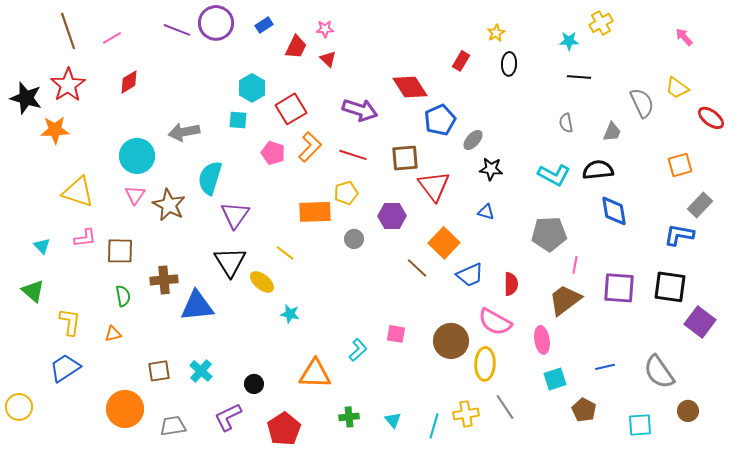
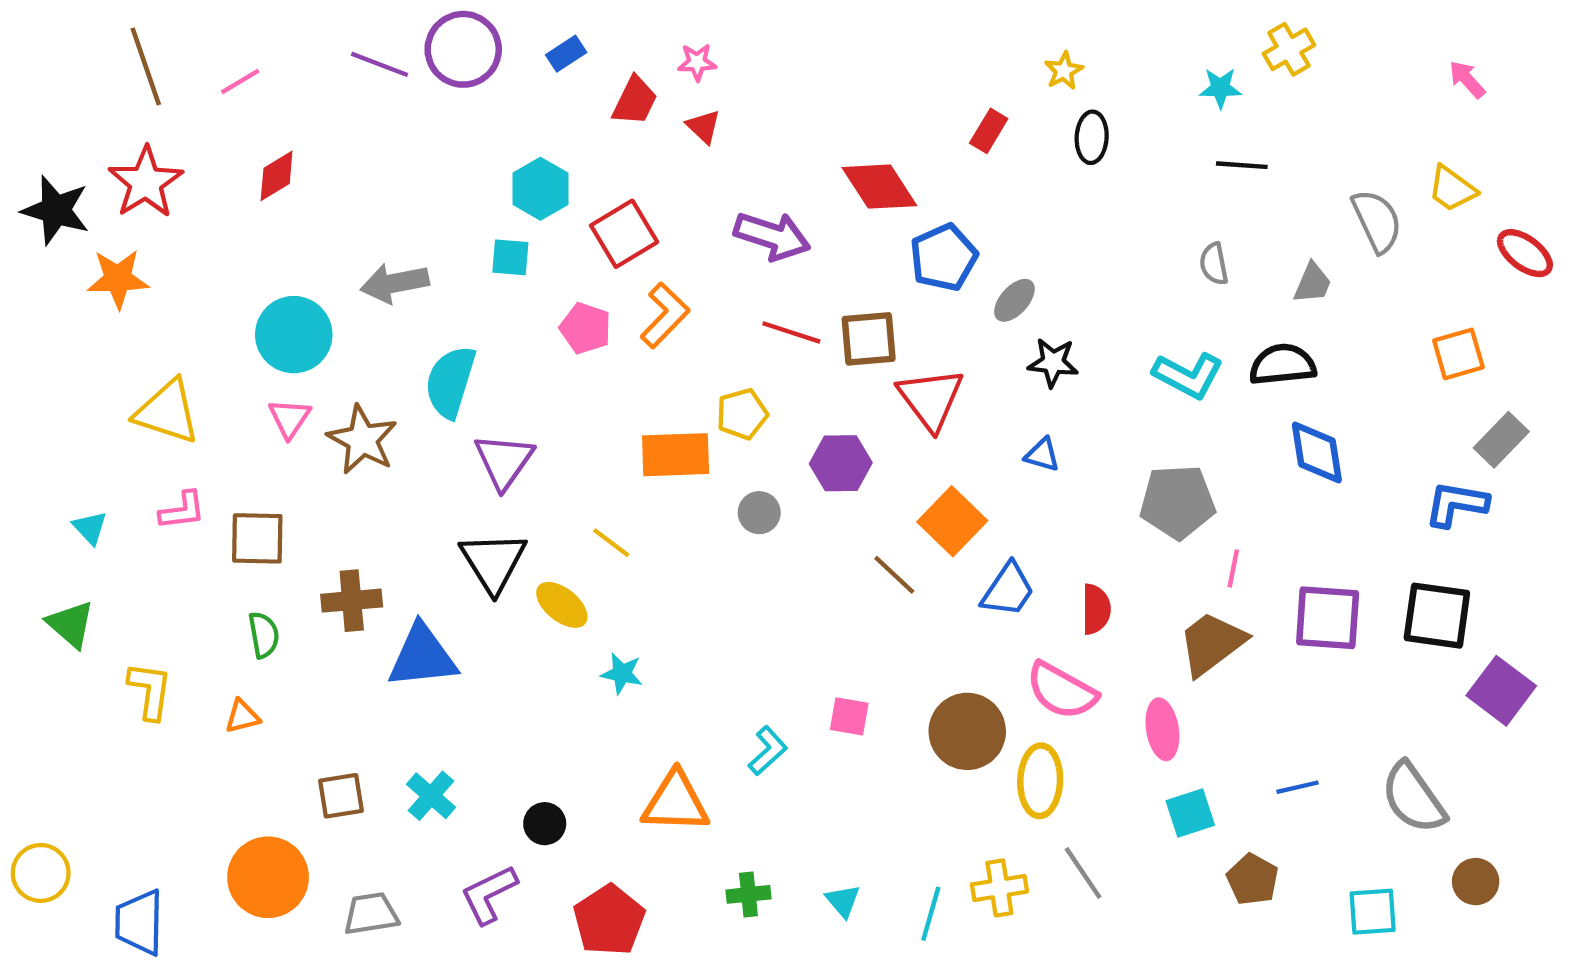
red line: (353, 155) -> (791, 332), moved
blue trapezoid: (470, 275) -> (1008, 590), turned -32
blue trapezoid: (65, 368) -> (139, 922), moved, turned -56

